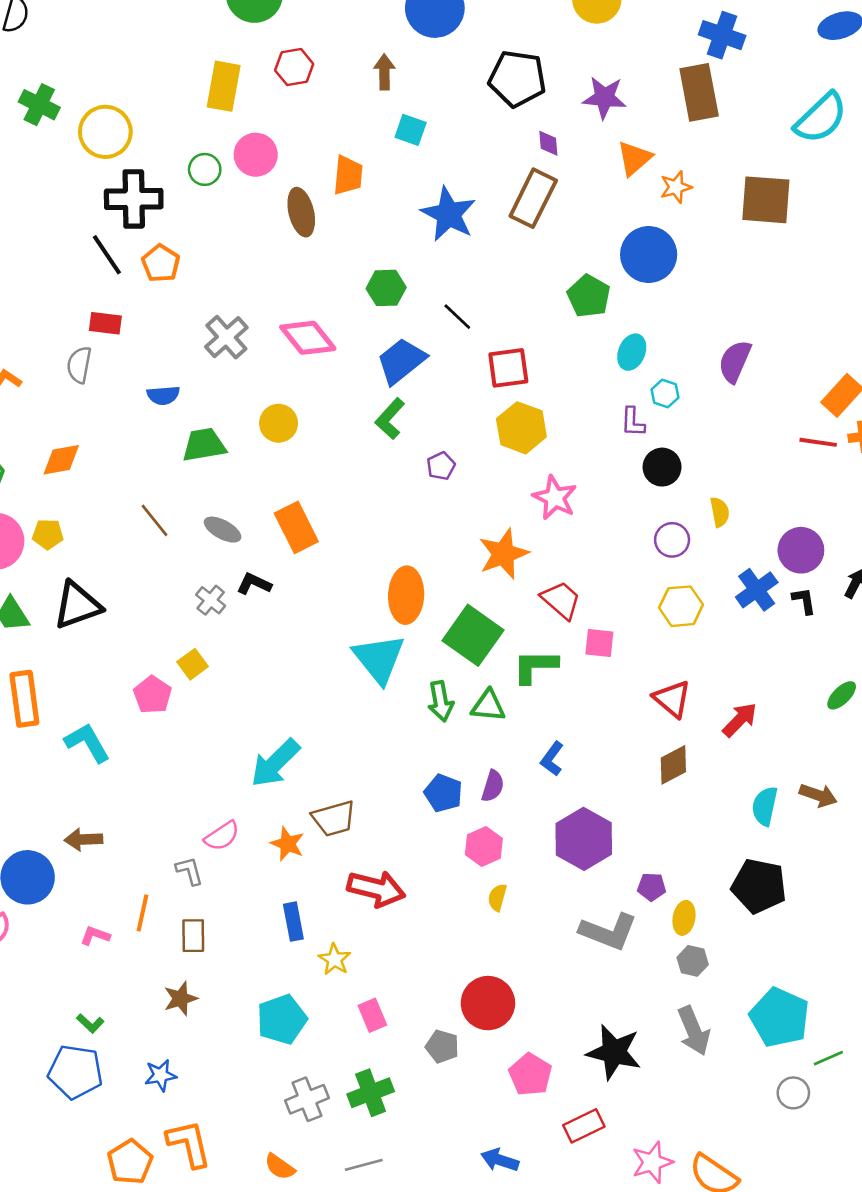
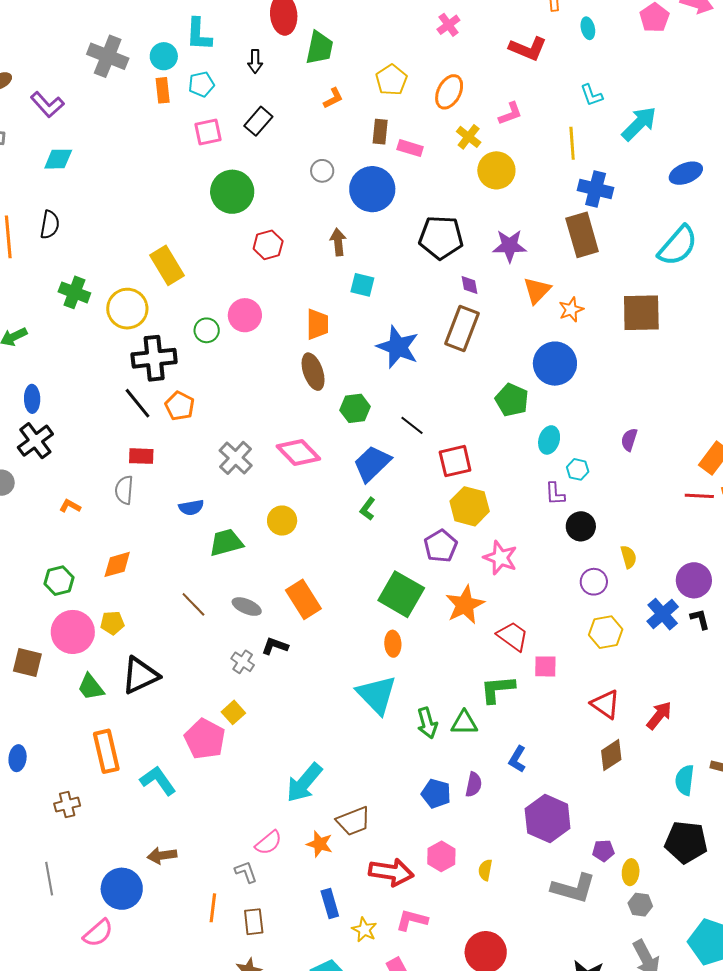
yellow rectangle: (224, 86) -> (167, 265), moved, turned -36
brown ellipse: (301, 212) -> (313, 372), moved
purple semicircle: (735, 361) -> (629, 440), size x0.7
green L-shape: (390, 419) -> (368, 509), size x0.7
purple pentagon: (441, 466) -> (441, 546), moved, size x1.5
orange ellipse: (406, 595) -> (393, 644), size x0.6
green square: (473, 635) -> (401, 594), moved
pink pentagon: (153, 695) -> (205, 739), size x1.4
pink hexagon: (484, 846) -> (441, 856), moved
pink L-shape: (95, 936) -> (412, 920), moved, size x1.4

